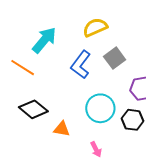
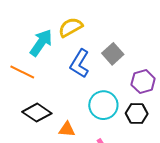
yellow semicircle: (95, 27) -> (71, 27), moved

